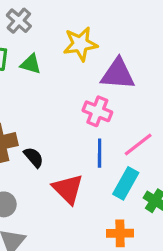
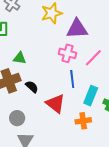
green triangle: (31, 64) -> (20, 58), moved
pink line: (138, 145) -> (93, 58), moved
orange cross: (120, 233) -> (83, 121), moved

